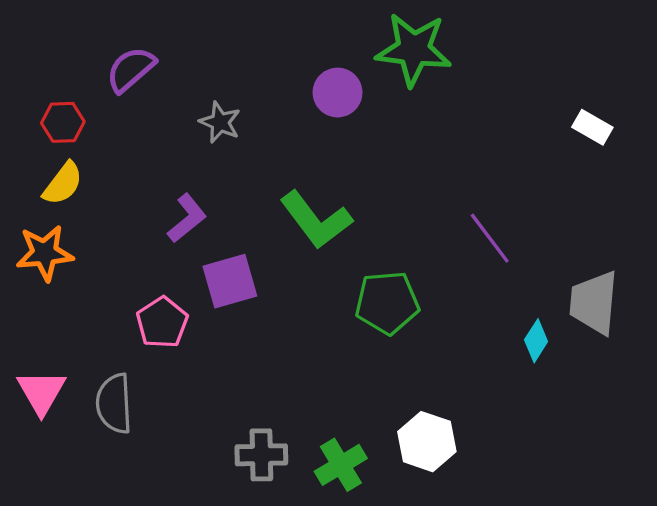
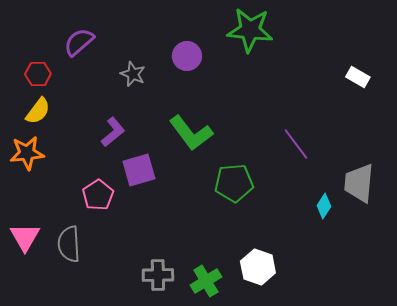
purple circle: (338, 93) -> (187, 56), moved

